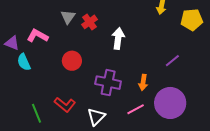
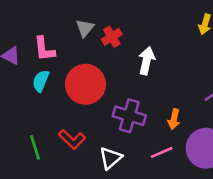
pink L-shape: (38, 36) -> (44, 49), turned -130
red circle: (72, 61) -> (85, 84), size x1.6
cyan semicircle: (24, 62) -> (41, 81), moved, turned 42

